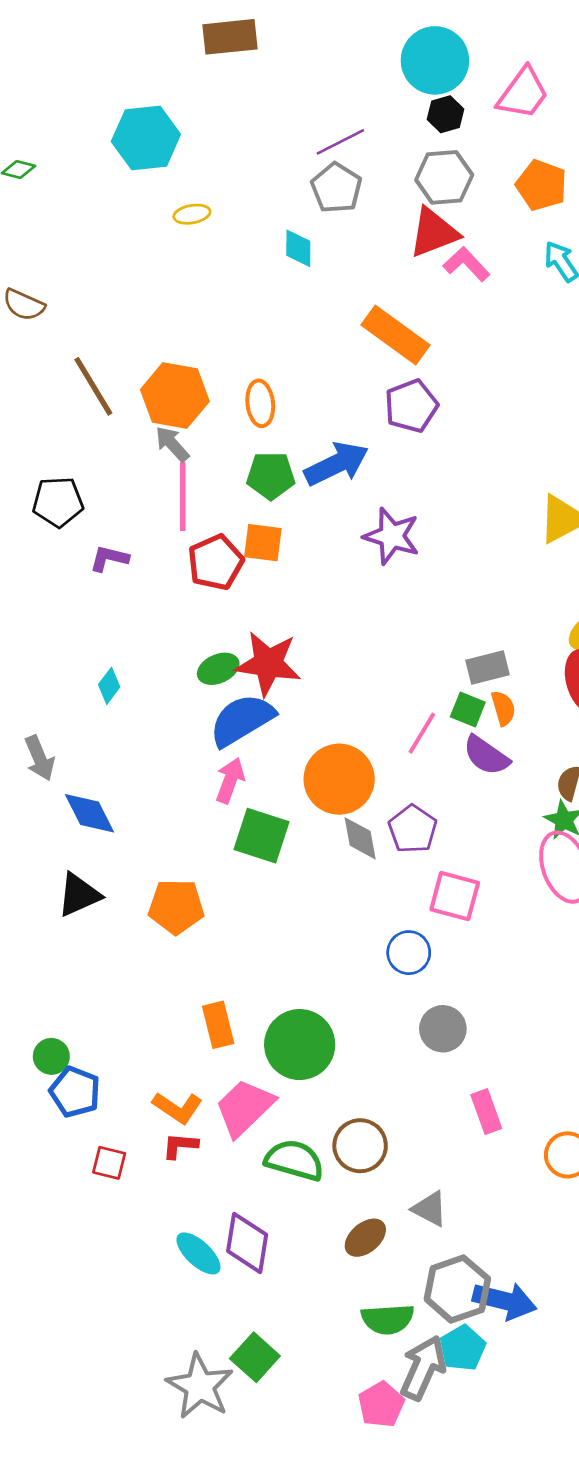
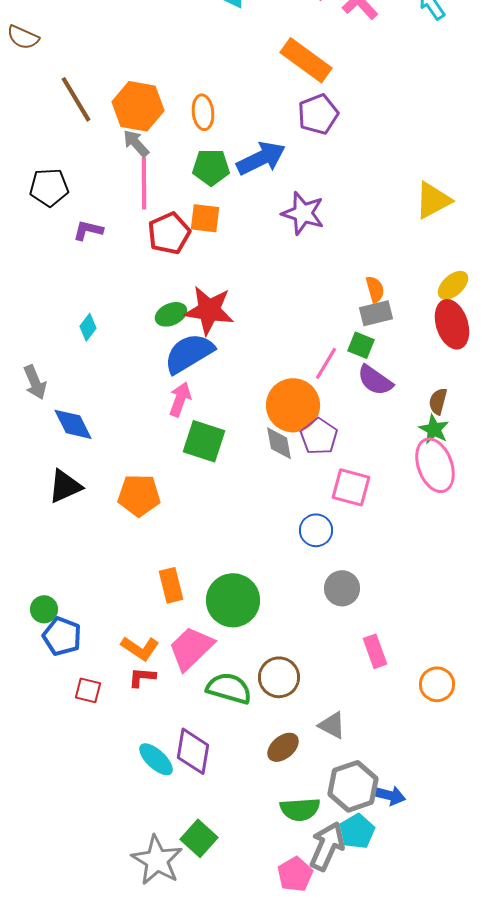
orange semicircle: (503, 708) -> (375, 289), moved
orange circle: (339, 779) -> (293, 405), moved
blue arrow: (505, 1301) -> (389, 795), size x0.7

